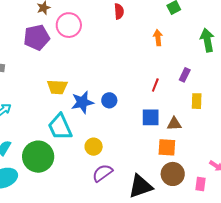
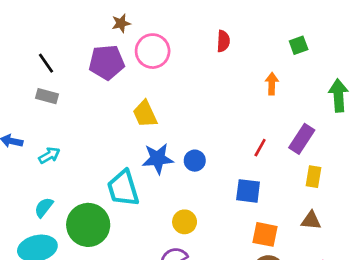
purple rectangle: (185, 75) -> (302, 139), size x1.5
yellow trapezoid: (57, 87) -> (145, 114), moved, turned 55
brown triangle: (174, 124) -> (311, 220), moved
yellow circle: (94, 147) -> (185, 222), moved

